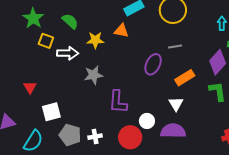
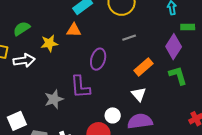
green semicircle: (70, 21) -> (22, 29), turned -66
purple ellipse: (153, 64) -> (98, 59), moved
gray star: (94, 75) -> (54, 99), moved
purple L-shape: (118, 102) -> (80, 87), moved

